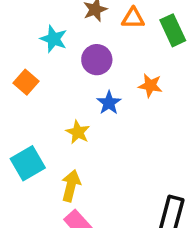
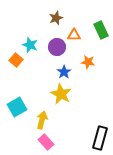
orange triangle: (133, 18) -> (74, 35), moved
cyan star: (54, 39) -> (30, 45), moved
yellow star: (78, 132) -> (61, 94), moved, size x1.5

